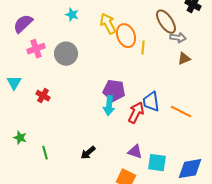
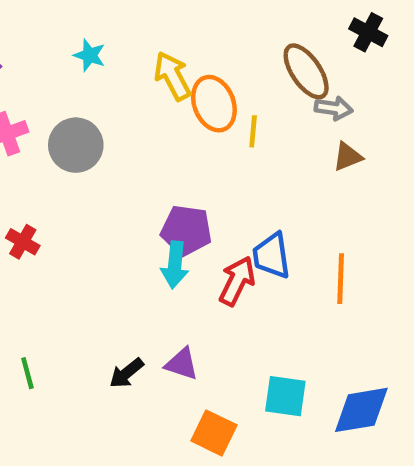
orange line: (181, 112) -> (341, 279), turned 65
purple triangle: (135, 152) -> (182, 364), moved

